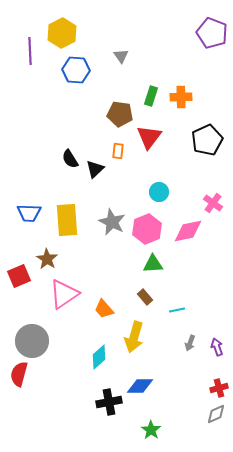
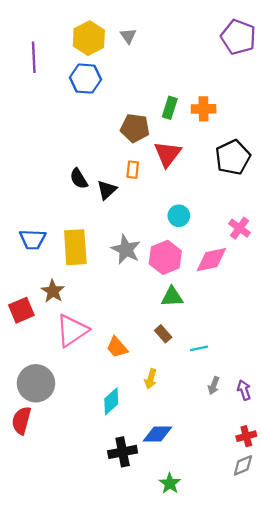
yellow hexagon: (62, 33) -> (89, 38), moved
gray triangle: (121, 56) -> (128, 36), moved
yellow arrow: (134, 337) -> (151, 379), size x0.6

